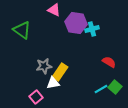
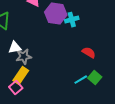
yellow rectangle: (60, 72) -> (21, 76), moved
white triangle: (53, 83) -> (15, 48), moved

